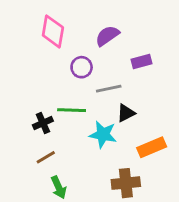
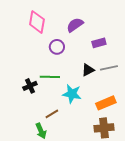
gray line: (109, 89) -> (109, 68), moved
black triangle: (126, 113) -> (88, 70), moved
brown line: (46, 157) -> (52, 114), moved
brown cross: (126, 183) -> (104, 128), moved

